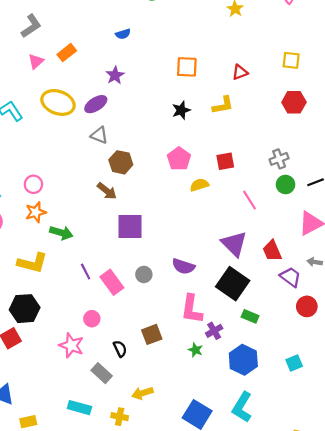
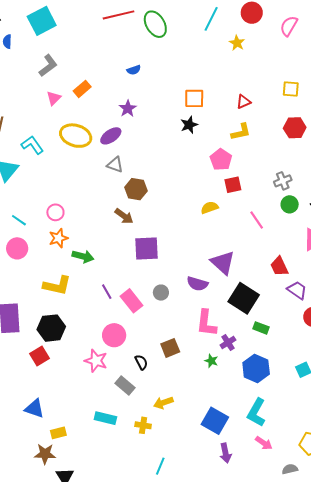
yellow L-shape: (223, 105) -> (241, 132), moved
black star: (181, 110) -> (189, 125), moved
pink pentagon: (179, 159) -> (221, 160), moved
purple triangle: (234, 244) -> (223, 263), moved
pink circle: (92, 319) -> (114, 335), size x1.5

